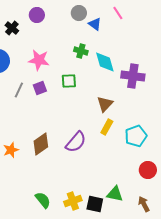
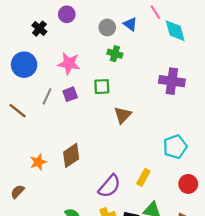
gray circle: (79, 13) -> (107, 27), moved
cyan diamond: (105, 62) -> (175, 31), moved
brown triangle: (105, 104) -> (123, 115), moved
yellow rectangle: (107, 127) -> (143, 177), moved
purple semicircle: (76, 142) -> (109, 186), moved

